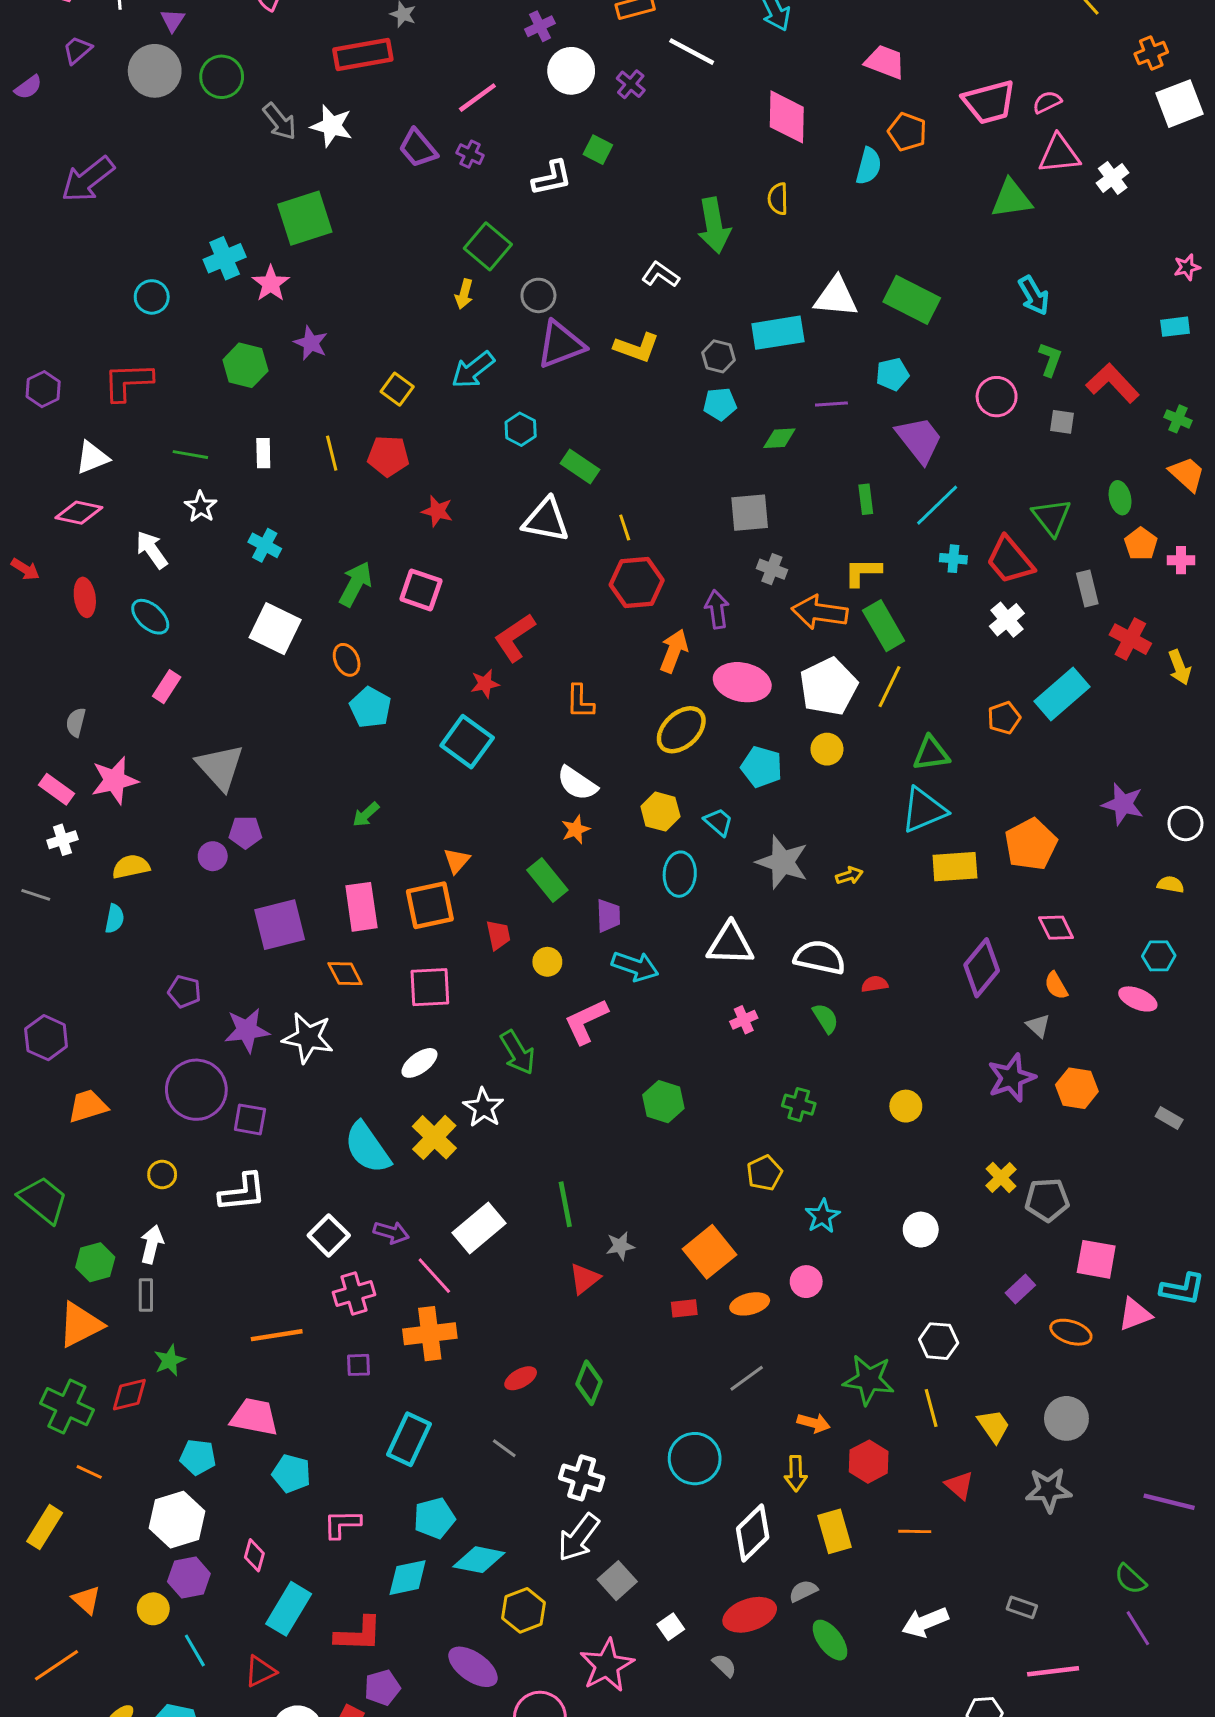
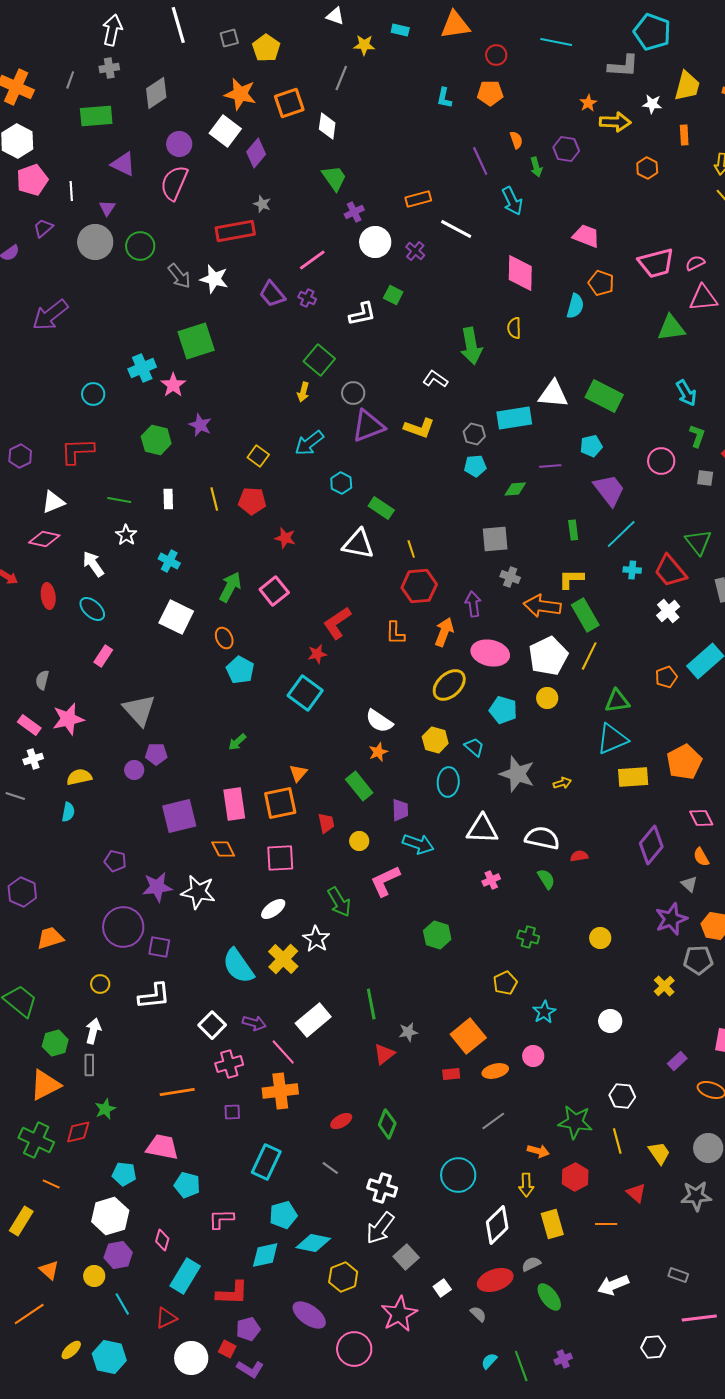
pink square: (421, 590) -> (274, 591), turned 32
orange L-shape: (580, 702) -> (395, 633), moved
gray pentagon: (1047, 1200) -> (698, 960), moved

